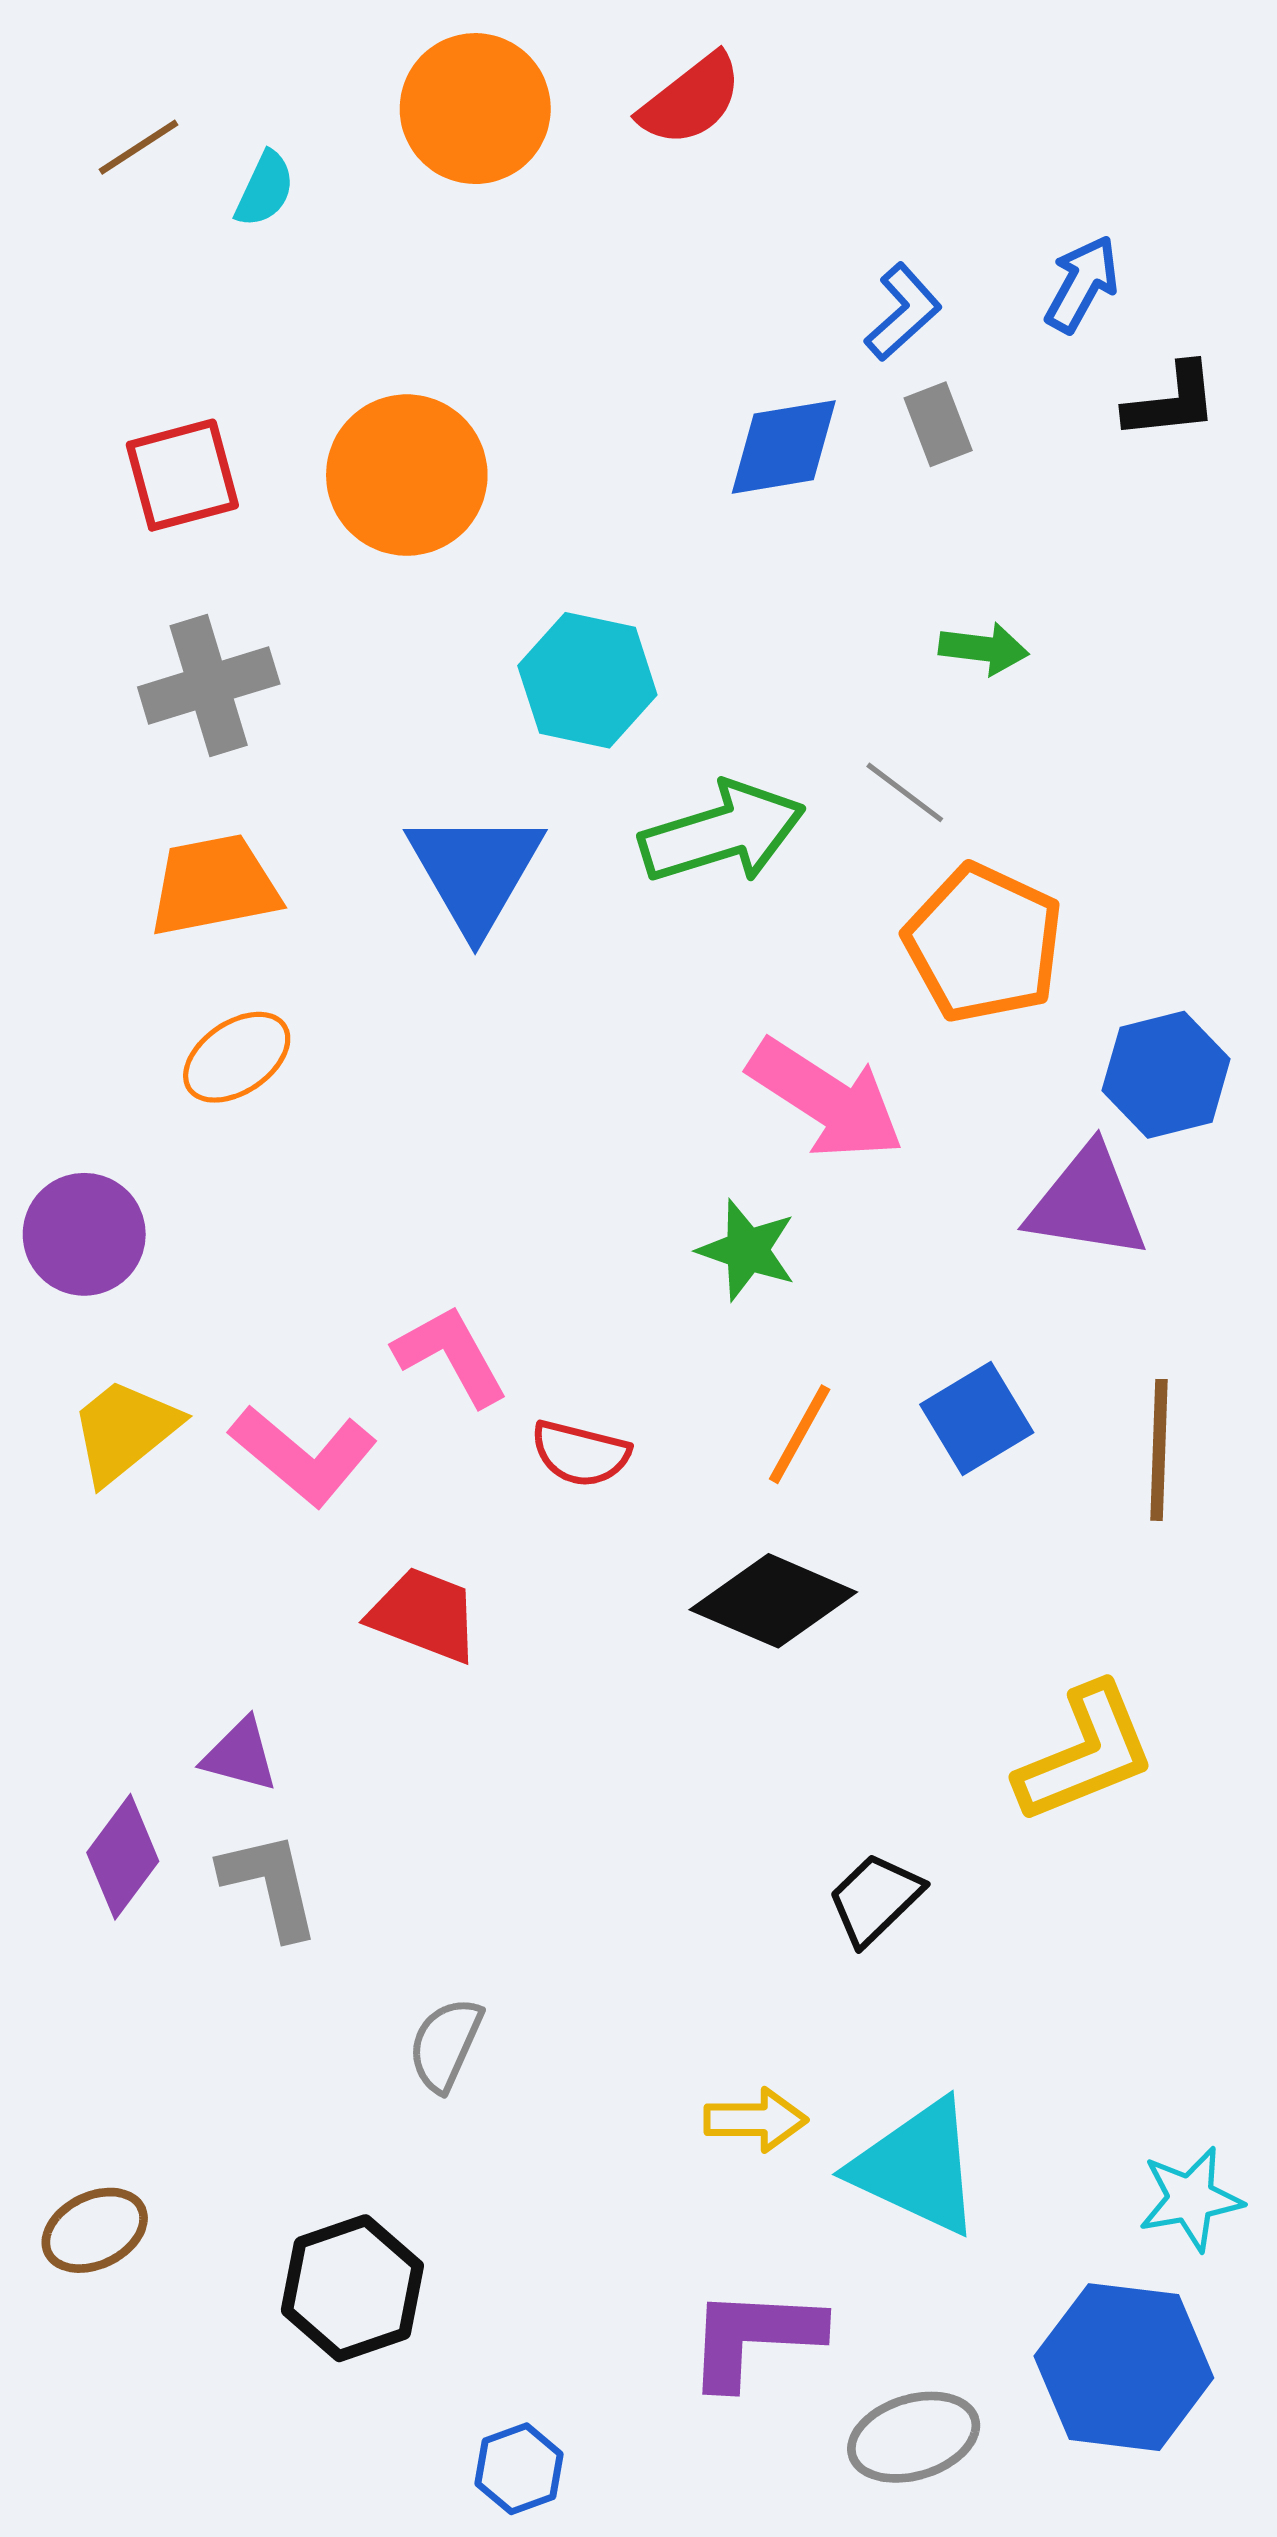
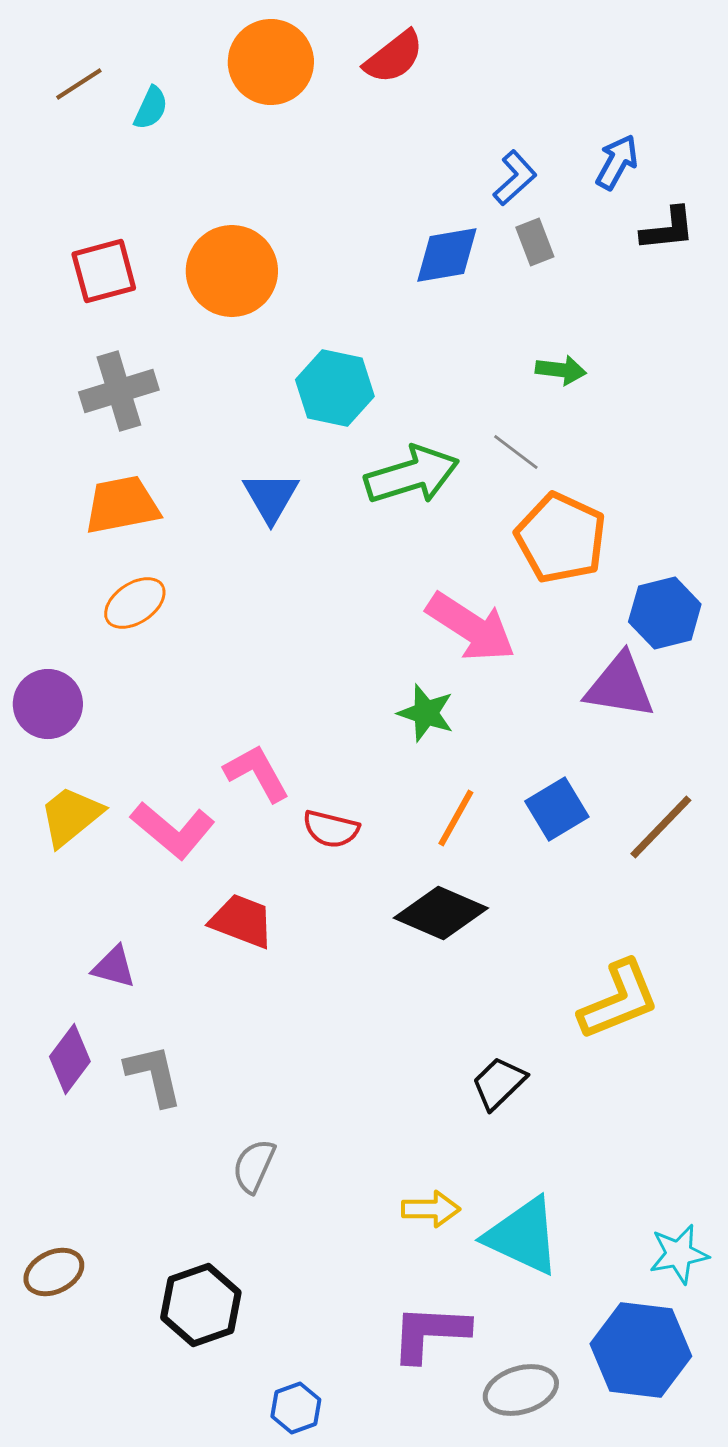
blue triangle: (475, 871) -> (271, 497), size x0.7
brown line: (1159, 1450) -> (661, 827), turned 42
purple triangle: (240, 1755) -> (114, 967), moved

